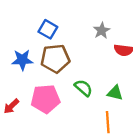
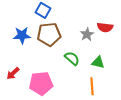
gray star: (102, 31) -> (87, 34), moved
pink pentagon: (45, 99) -> (41, 83), moved

